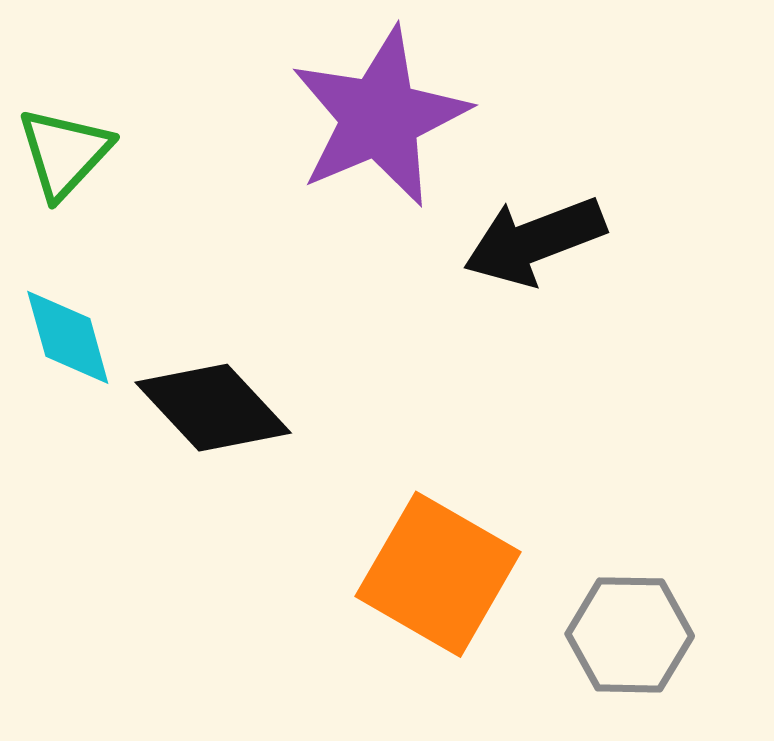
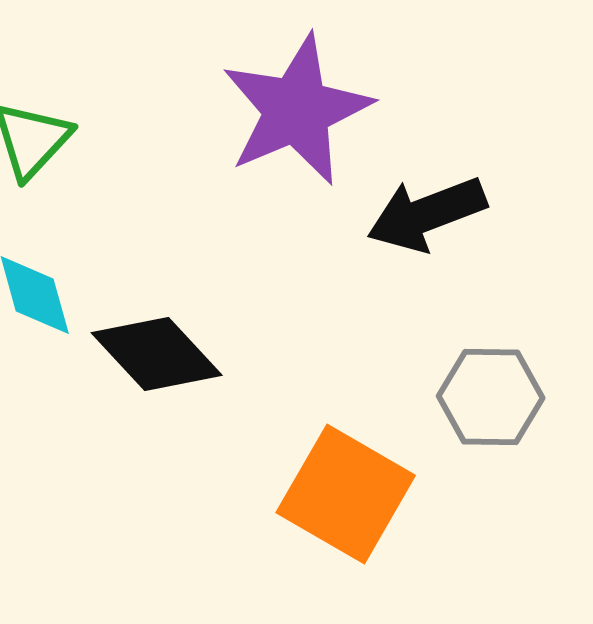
gray hexagon: (630, 635) -> (491, 397), moved

